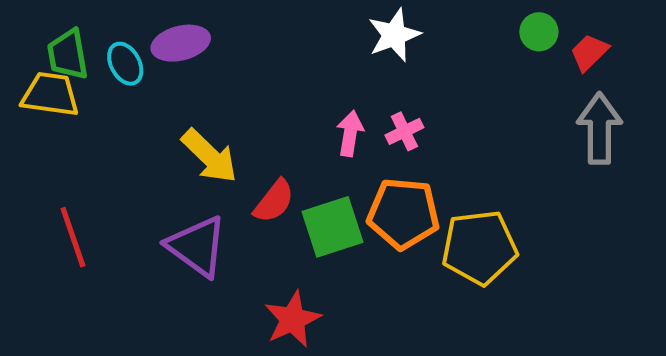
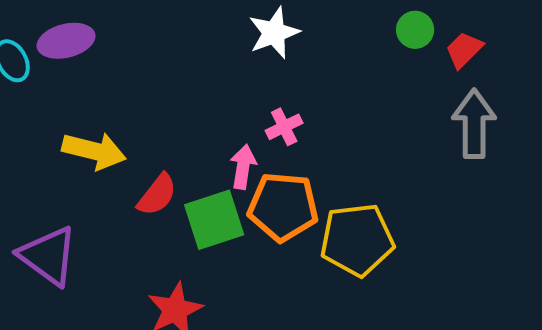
pink arrow: (350, 133) -> (243, 167), moved
yellow arrow: (209, 156) -> (94, 151), turned -30
purple triangle: (197, 246) -> (48, 256), moved

